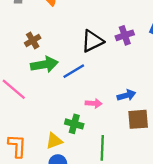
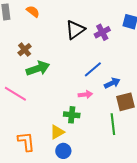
black triangle: (92, 41) -> (75, 30), moved
blue line: (74, 71) -> (93, 69), moved
green line: (102, 148) -> (113, 124), moved

